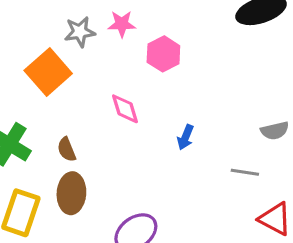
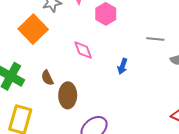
gray line: (245, 172) -> (155, 39), moved
brown ellipse: (71, 193) -> (68, 95), moved

